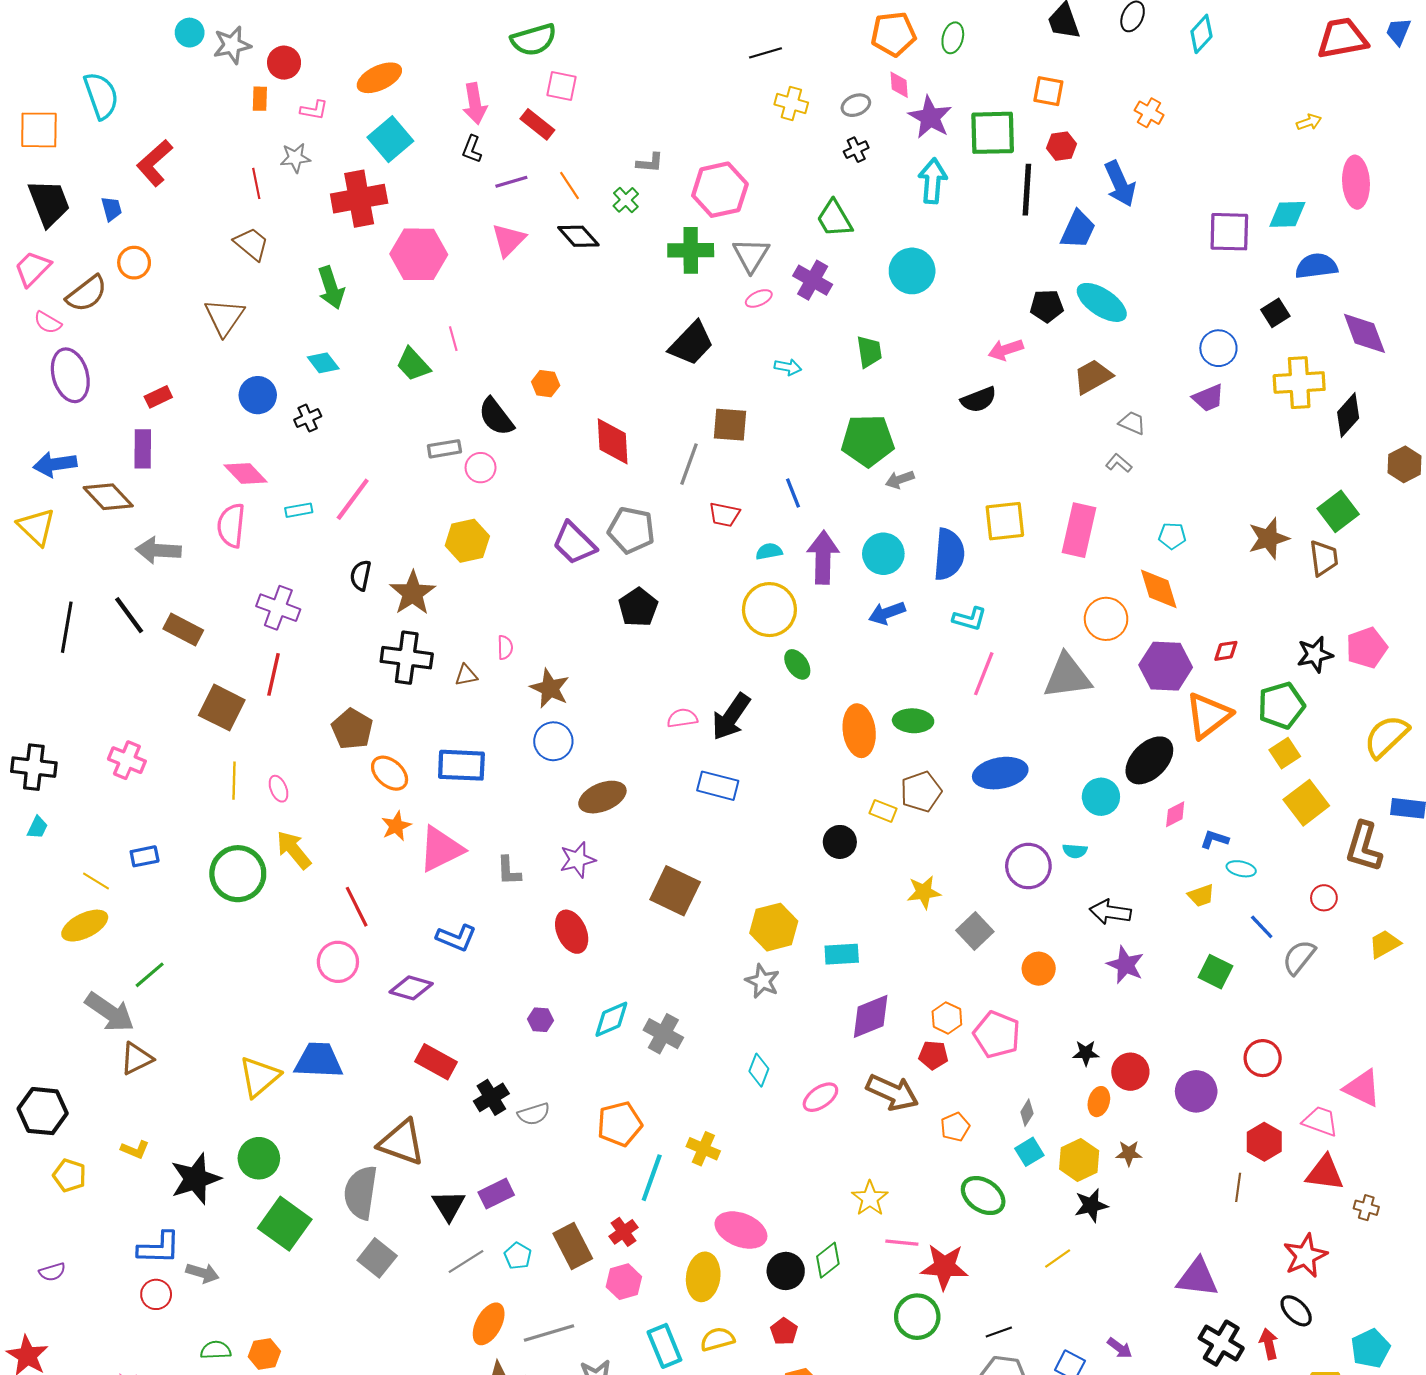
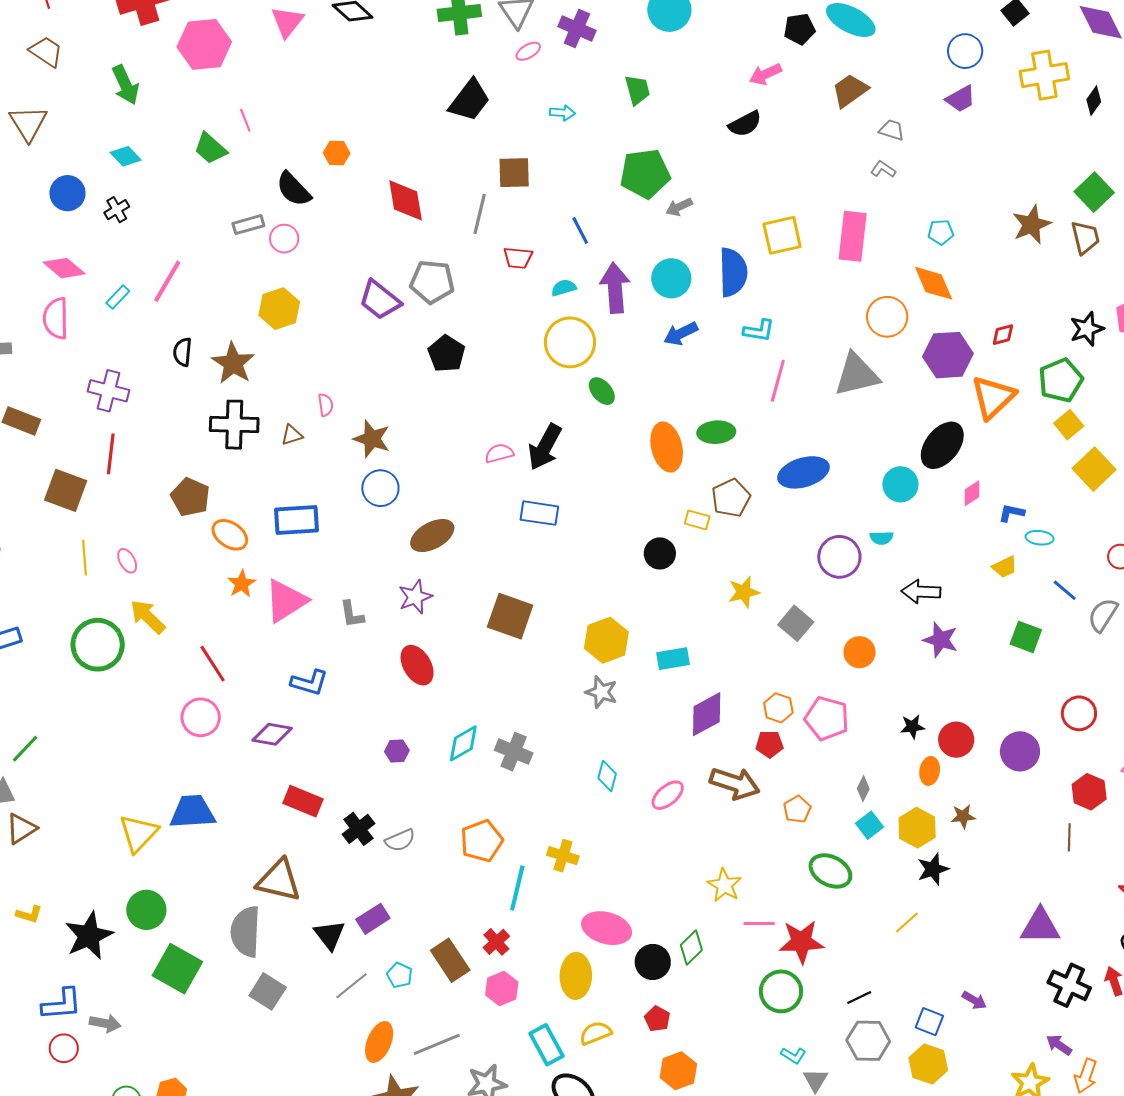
black diamond: (1348, 415) -> (1094, 101), size x0.7
cyan rectangle: (299, 510) -> (118, 297), turned -30

